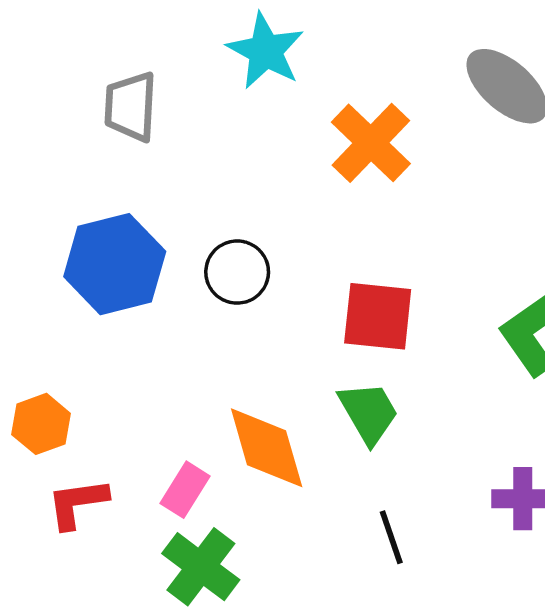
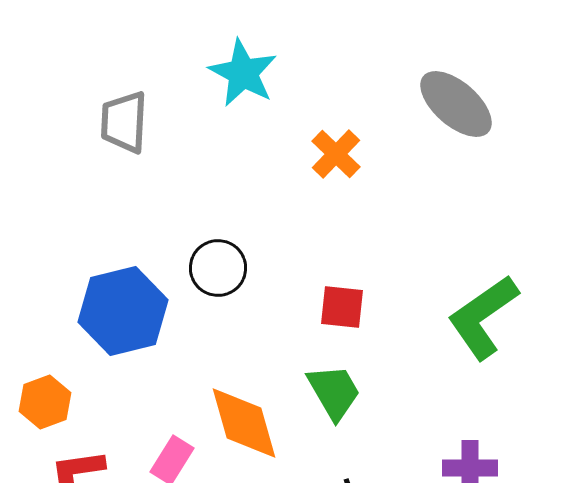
orange cross: (371, 143) -> (336, 154), size x0.7
blue hexagon: (115, 264) -> (123, 311), moved
red square: (378, 316) -> (342, 307), size x0.7

